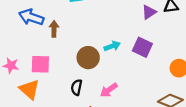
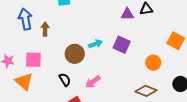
purple triangle: (149, 12) -> (127, 14), turned 32
blue arrow: (31, 17) -> (25, 19), turned 60
black semicircle: (77, 87) -> (65, 80), turned 136

